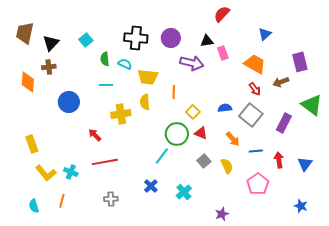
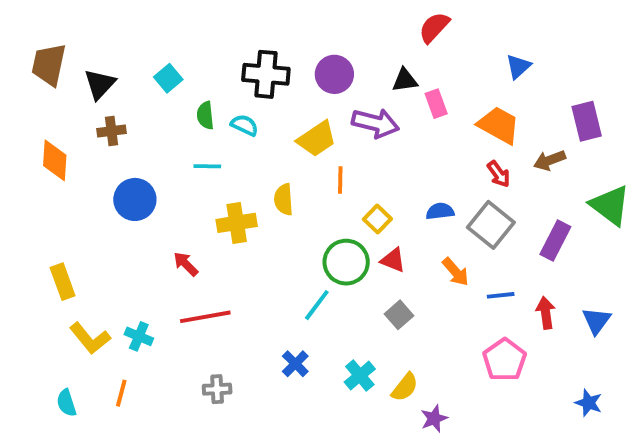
brown cross: (49, 67) -> (111, 131), moved
yellow trapezoid: (148, 77) -> (317, 139), moved, turned -40
yellow semicircle: (227, 166) -> (405, 387), moved, turned 63

